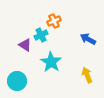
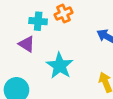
cyan cross: (41, 35) -> (38, 21), moved, turned 32

